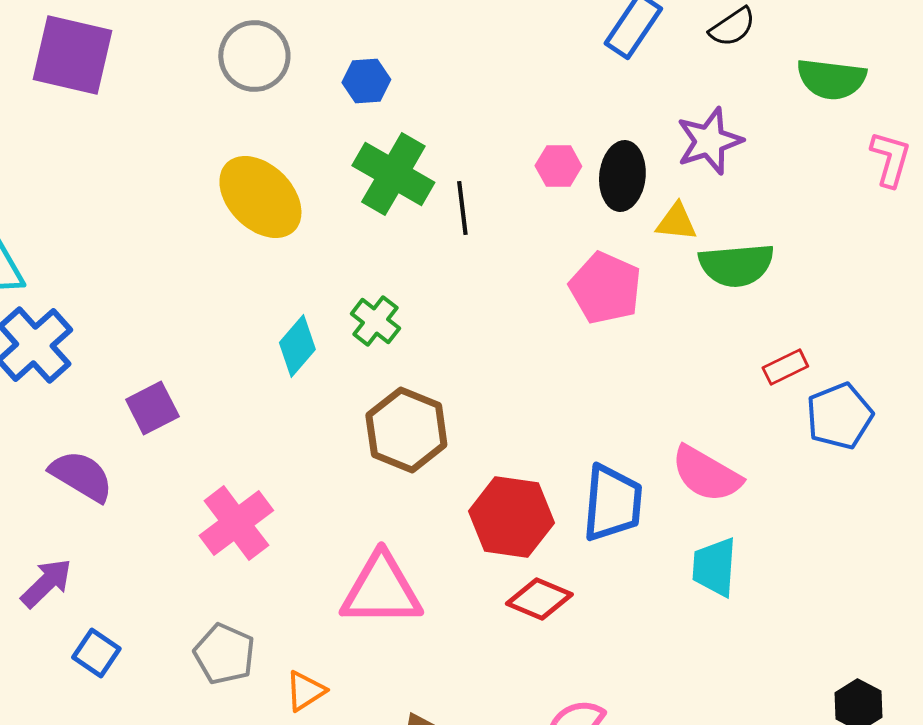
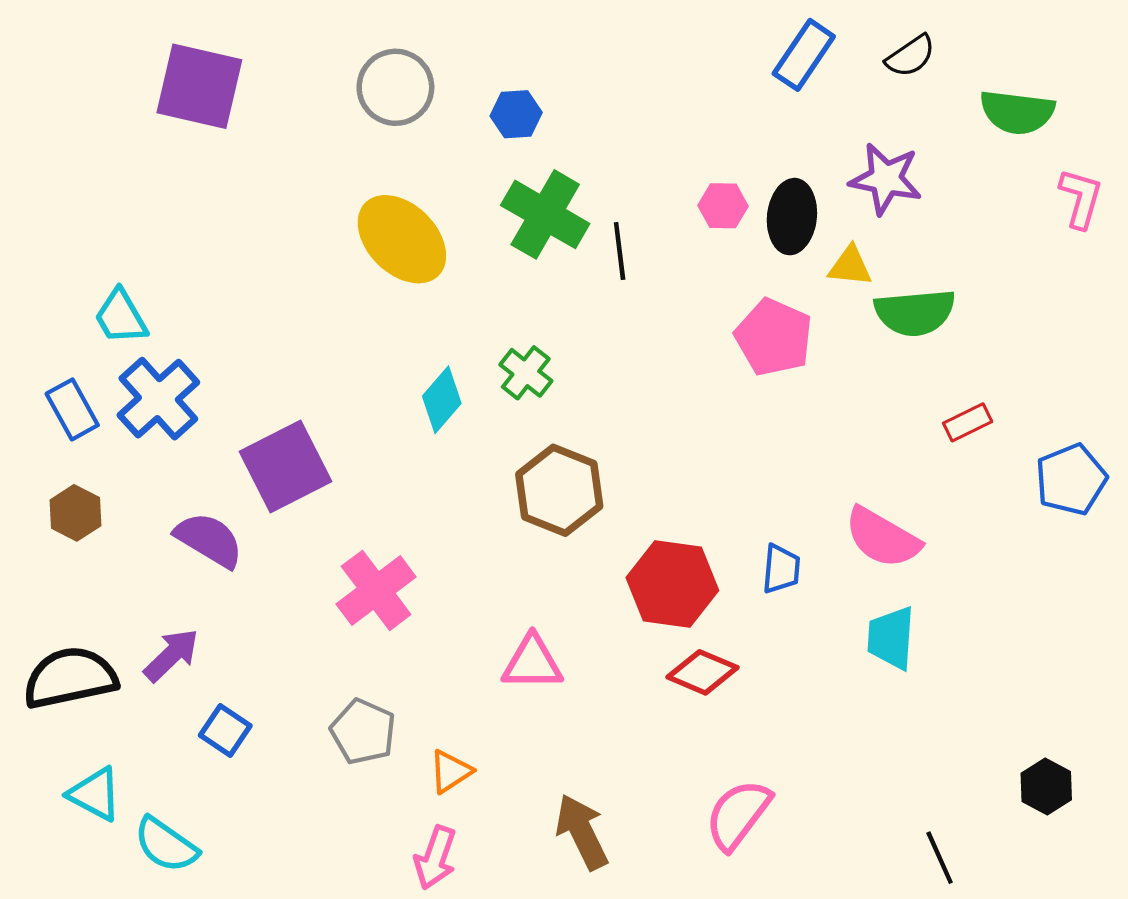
purple star: (709, 141) -> (886, 179), turned 30
purple square: (152, 408) -> (286, 467), size x1.6
blue pentagon: (839, 416) -> (1071, 479), moved
blue trapezoid: (612, 503) -> (781, 569), size x0.6
pink triangle: (381, 590) -> (532, 663), size x0.7

